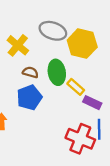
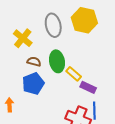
gray ellipse: (53, 31) -> (53, 25), turned 60
yellow hexagon: (82, 44) -> (84, 20), moved

